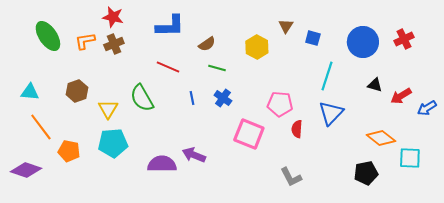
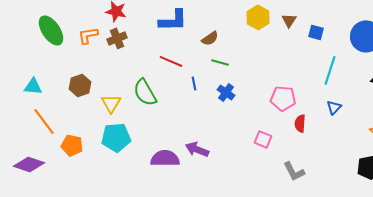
yellow hexagon: (257, 47) -> (258, 17), moved
blue line: (192, 98) -> (194, 83), moved
blue triangle: (331, 113) -> (334, 107), size x0.6
pink square: (249, 134) -> (263, 139), moved, size x0.6

